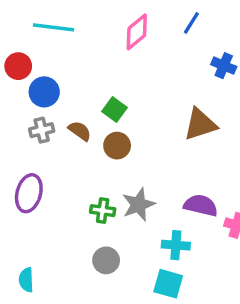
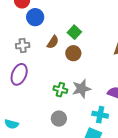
gray cross: (42, 130) -> (23, 46), moved
brown semicircle: (80, 131) -> (53, 42), turned 80
cyan semicircle: (26, 280) -> (12, 124), turned -80

